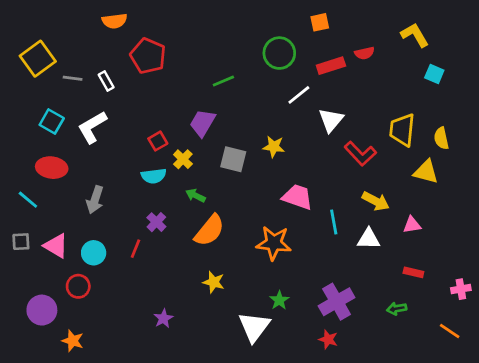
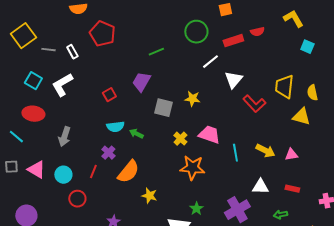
yellow cross: (183, 159) -> (180, 139), moved
cyan semicircle: (154, 176) -> (115, 127), moved
yellow arrow: (376, 201) -> (265, 151), moved
orange semicircle: (209, 230) -> (128, 172), moved
white triangle: (369, 239) -> (260, 187), moved
red circle: (78, 286) -> (77, 199), moved

